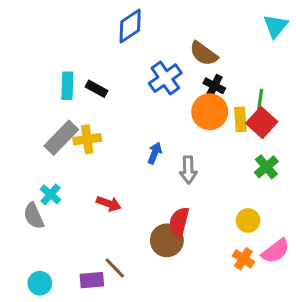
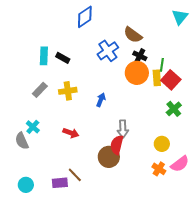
green line: (260, 100) -> (162, 65), moved
gray rectangle: (61, 138) -> (40, 90), size x0.7
yellow cross: (87, 139) -> (68, 91), moved
gray arrow: (188, 170) -> (123, 129), moved

